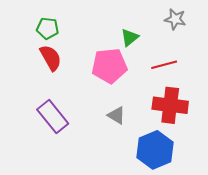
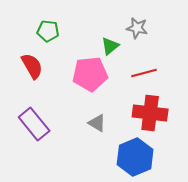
gray star: (175, 19) -> (137, 28), moved
green pentagon: (48, 28) -> (48, 31), moved

